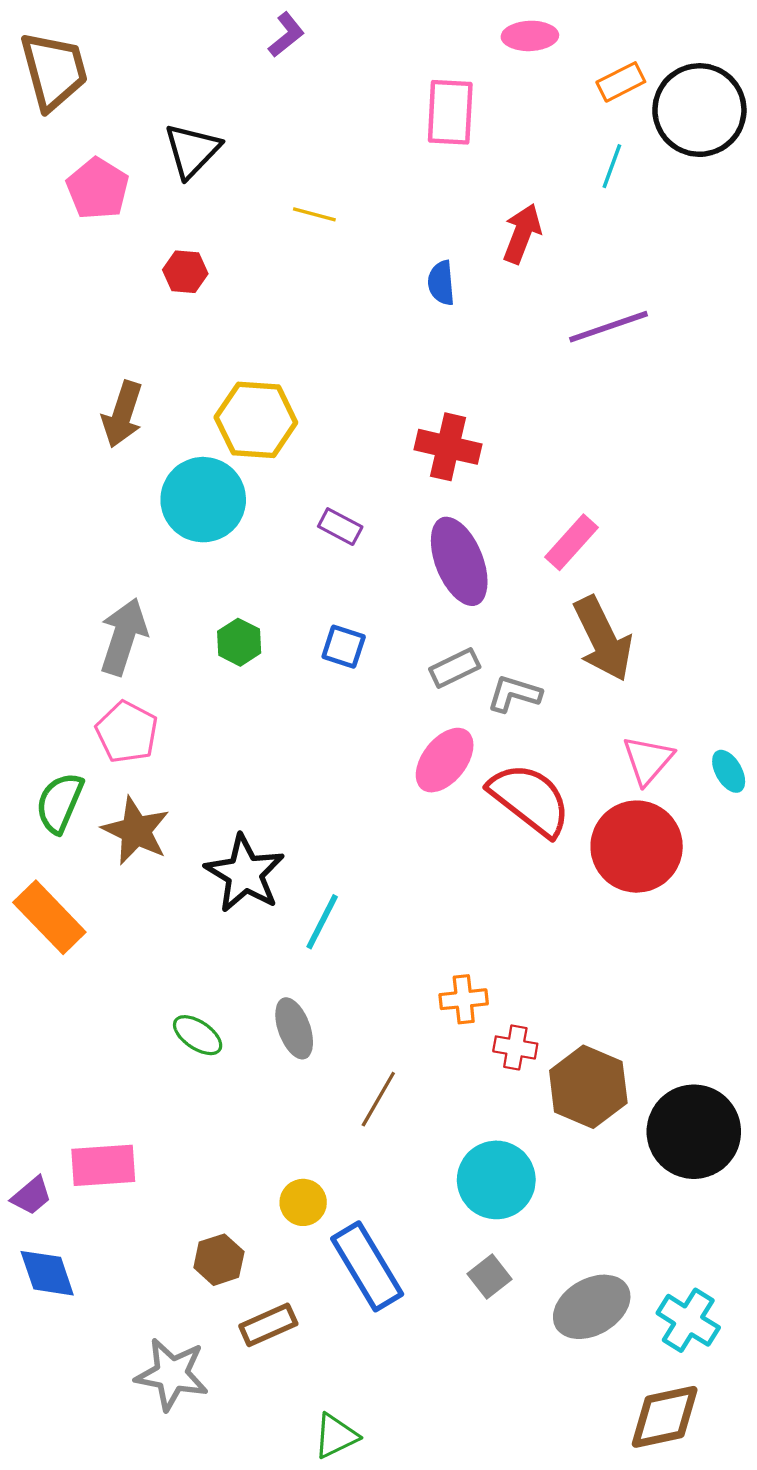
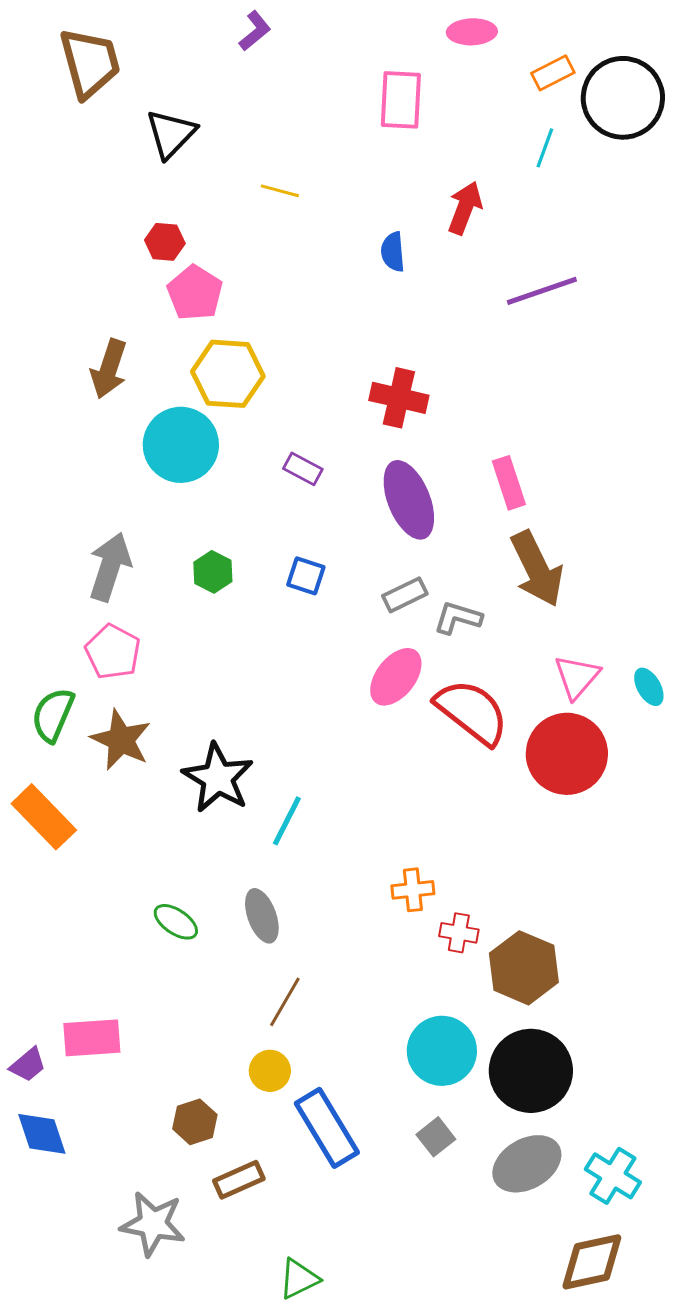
brown trapezoid: (54, 71) -> (90, 63), moved
pink pentagon: (98, 189) -> (195, 293), moved
pink rectangle: (571, 542) -> (509, 483), turned -60
brown line: (378, 1099) -> (285, 1002), moved
black circle: (694, 1132) -> (531, 1071), moved

